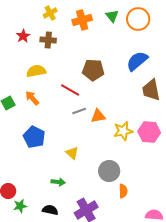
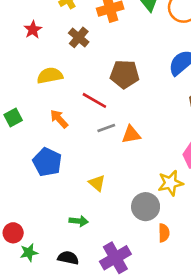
brown cross: (48, 40) -> (79, 37), moved, turned 35
orange arrow: (32, 98) -> (59, 119), moved
yellow star: (123, 131) -> (170, 183), moved

